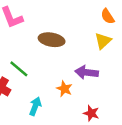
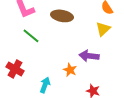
brown ellipse: (52, 40) -> (62, 16), moved
green line: (19, 69) -> (31, 36), moved

